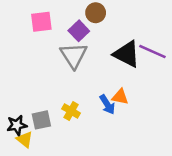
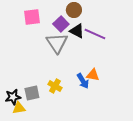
purple line: (152, 52) -> (95, 34), moved
black triangle: (127, 54) -> (77, 31), moved, size x0.7
yellow triangle: (25, 139) -> (19, 108), turned -48

